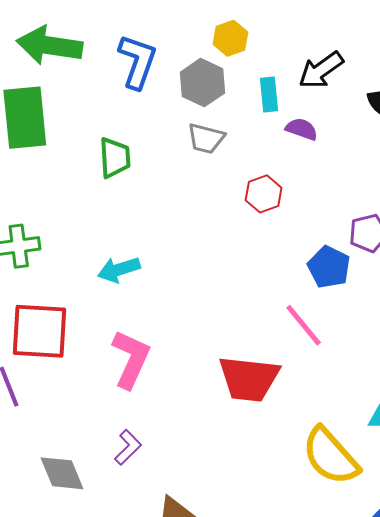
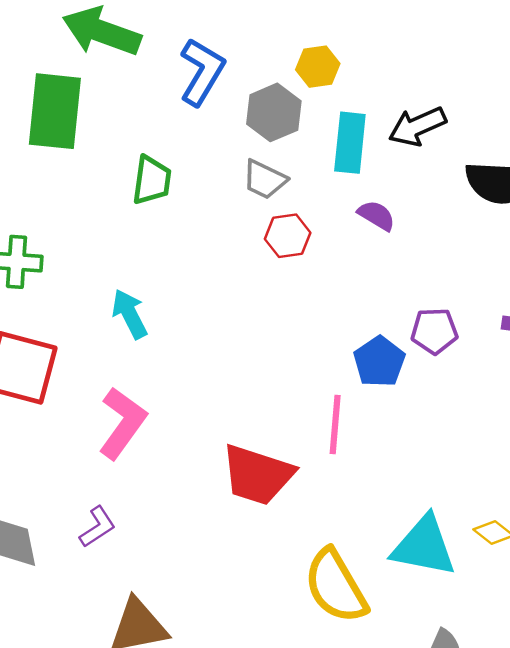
cyan rectangle: (269, 95) -> (350, 143), size x1.4
purple semicircle: (302, 129) -> (376, 215), moved
red hexagon: (264, 194) -> (288, 236), moved
cyan arrow: (119, 270) -> (130, 314), turned 69
pink line: (304, 325) -> (335, 424), turned 33

